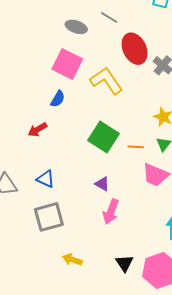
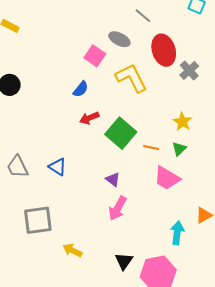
gray ellipse: (76, 27) -> (119, 39), moved
pink square: (67, 64) -> (95, 56), size x0.7
red arrow: (37, 130) -> (89, 118), moved
gray square: (49, 217) -> (38, 220), moved

